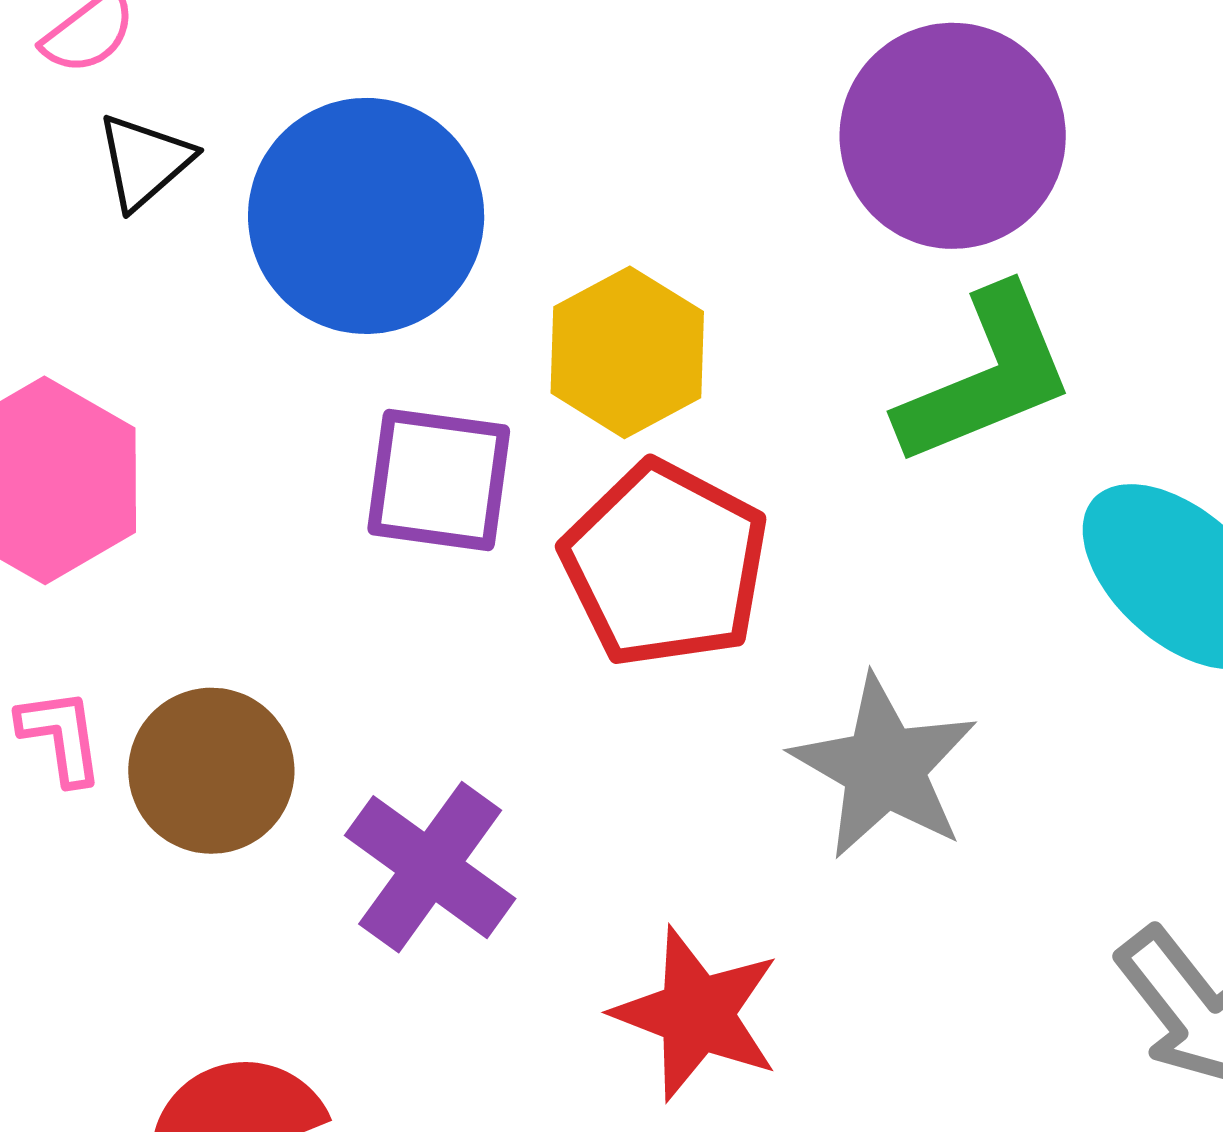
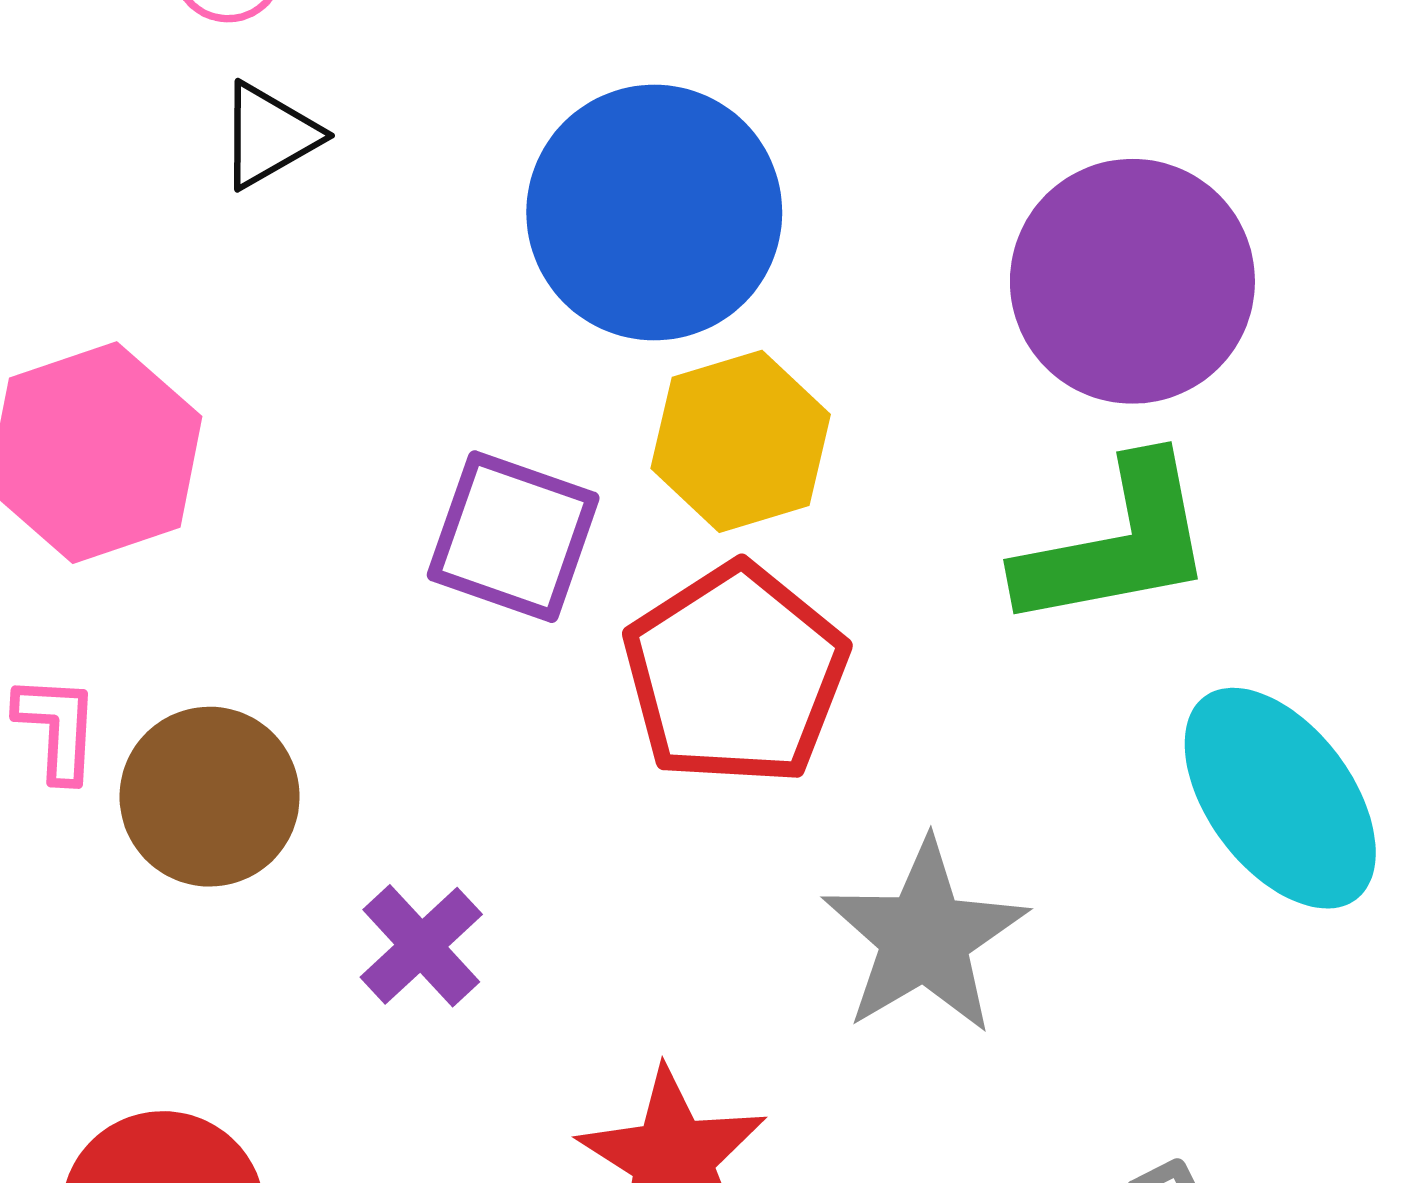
blue circle: (366, 216) -> (654, 212), moved
purple cross: (430, 867) -> (421, 946), size x0.7

